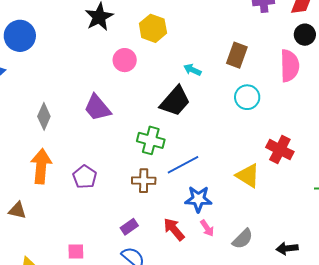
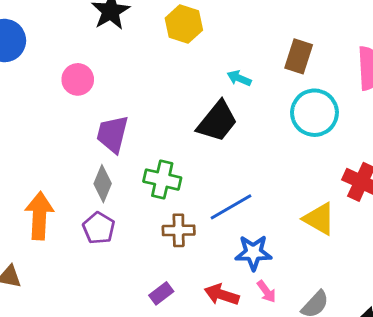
pink circle: (125, 60) -> (78, 79), moved
cyan circle: (247, 97) -> (314, 113), size x1.4
purple trapezoid: (97, 108) -> (113, 134), turned 56
gray diamond: (44, 116) -> (103, 184), moved
green cross: (151, 140) -> (162, 180), moved
red arrow: (174, 229) -> (222, 295), turned -30

